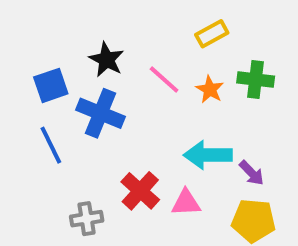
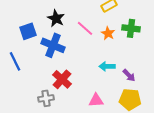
blue line: (51, 145) -> (15, 61), moved
cyan arrow: (208, 155) -> (107, 66), size x0.7
red cross: (140, 191) -> (62, 79), moved
pink triangle: (186, 203) -> (96, 100), moved

